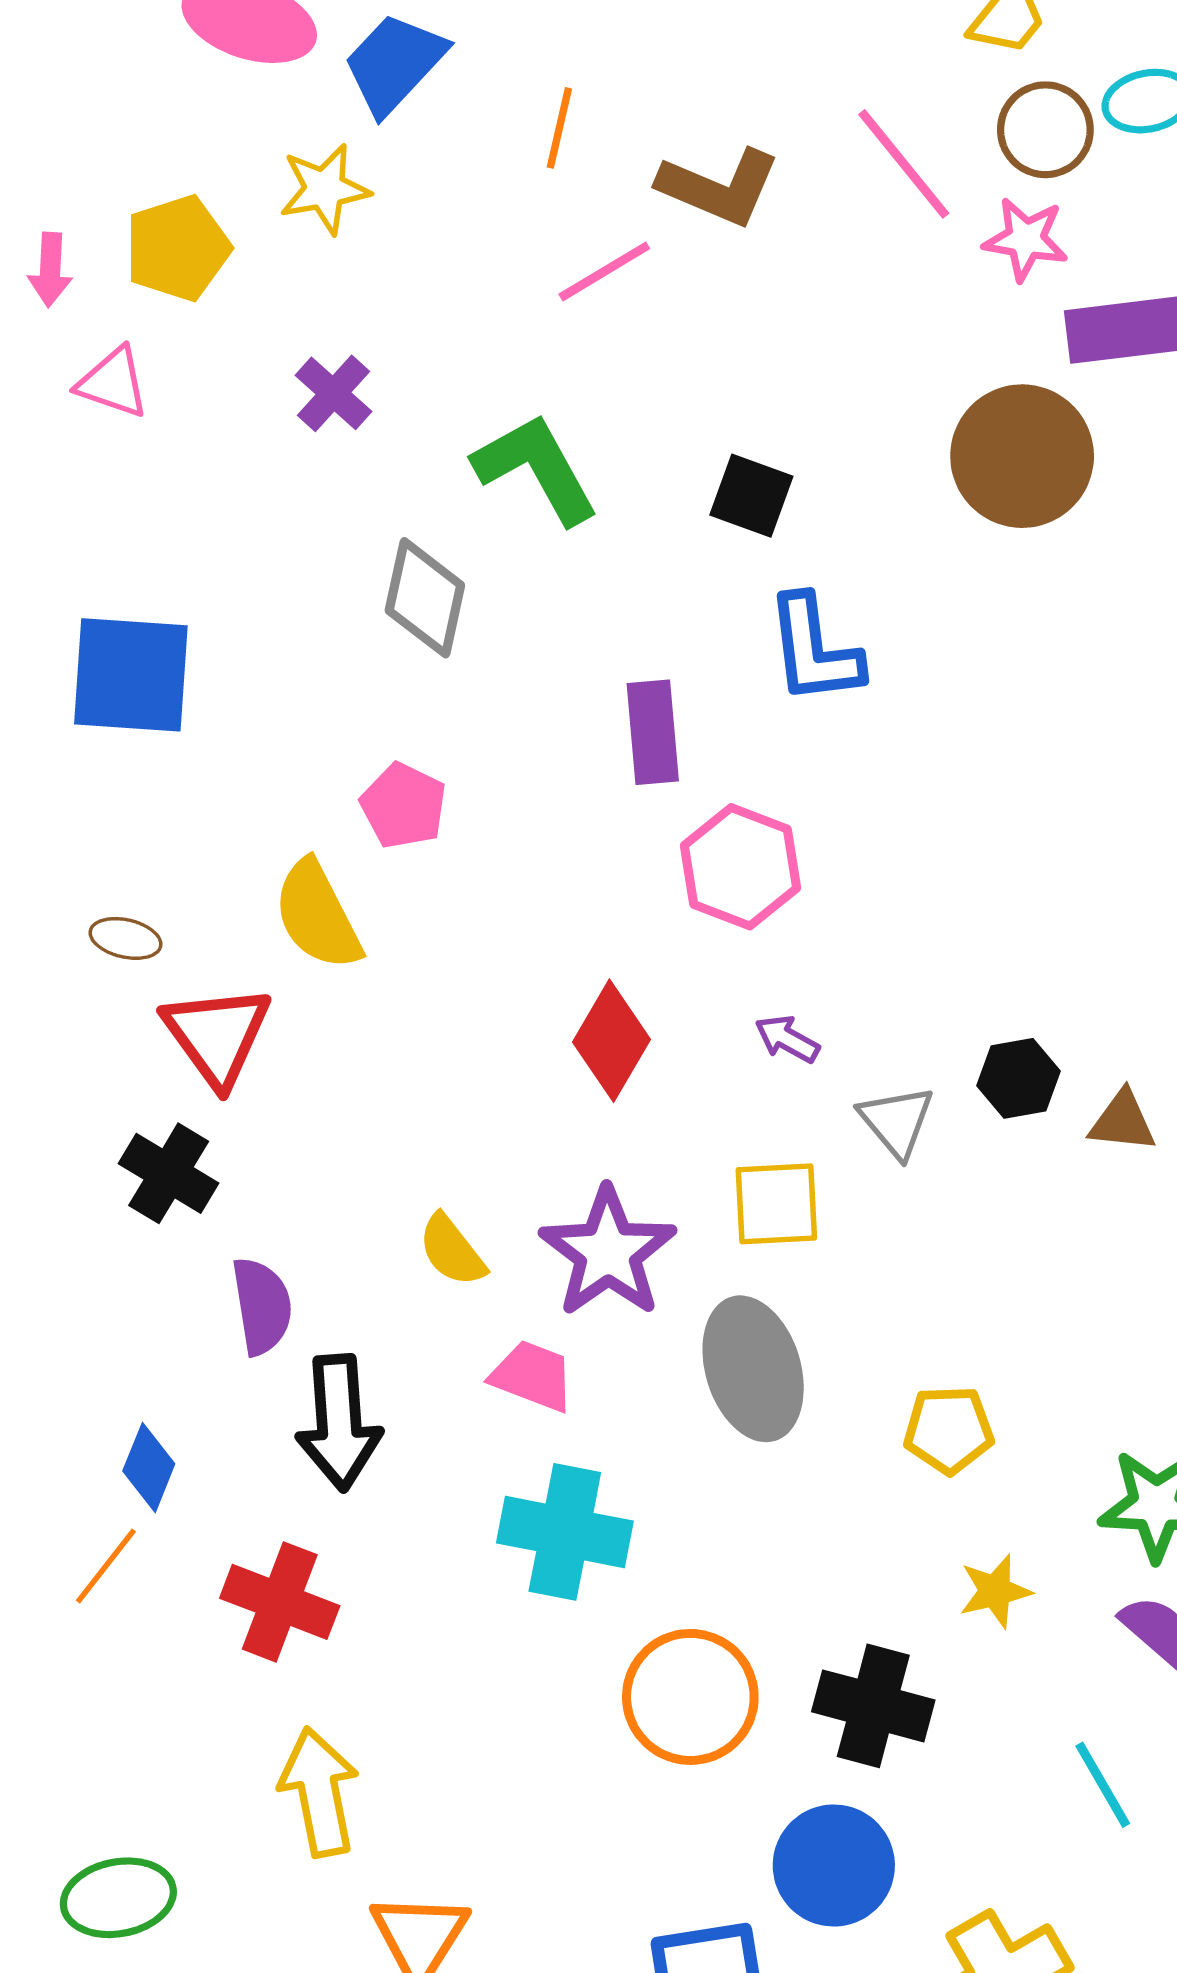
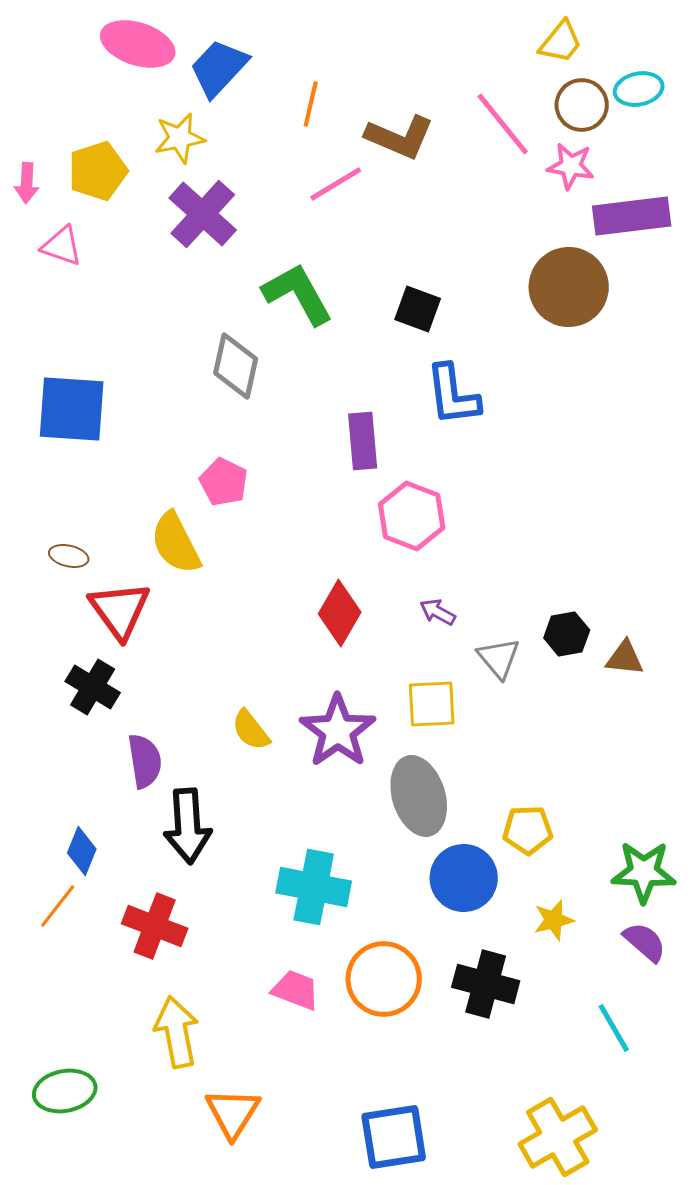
purple cross: (334, 393) -> (203, 214), moved, size x1.6
pink trapezoid: (533, 1376) -> (296, 990), moved
blue circle: (834, 1865) -> (464, 878), moved

